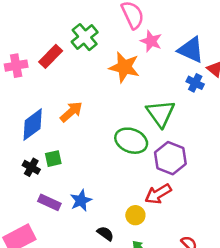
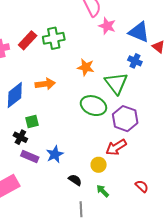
green cross: (85, 37) -> (54, 38), moved, turned 30
orange star: (124, 67) -> (86, 67), moved, size x0.7
blue cross: (195, 83) -> (135, 61), moved
orange arrow: (71, 112) -> (45, 84), turned 36
black cross: (31, 167) -> (20, 137), moved

